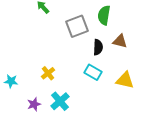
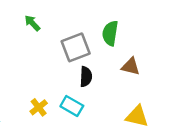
black semicircle: (98, 47) -> (86, 77), moved
cyan rectangle: (93, 72) -> (72, 106), moved

